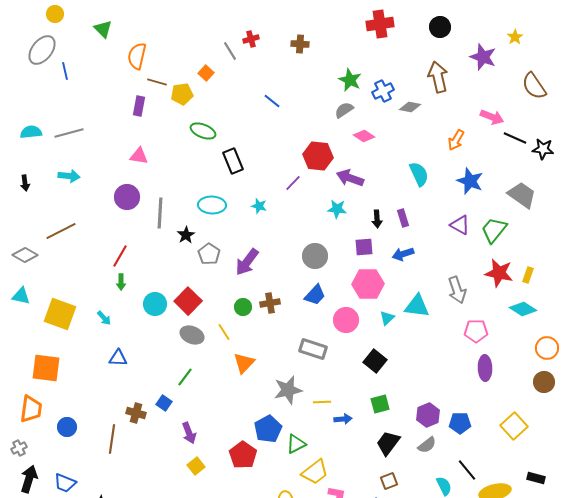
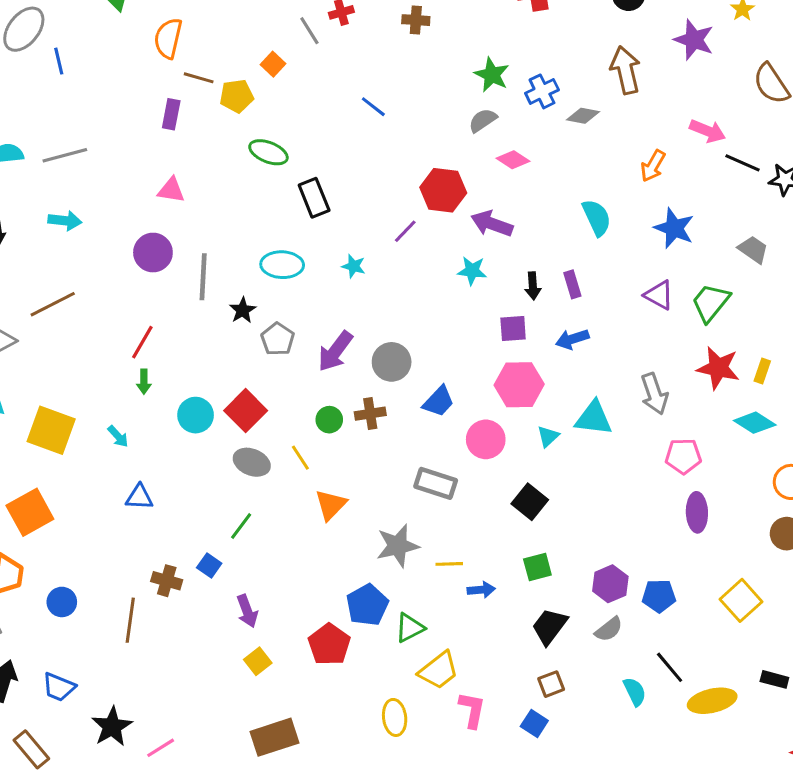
gray trapezoid: (522, 195) -> (753, 249), size x0.7
gray circle: (315, 256) -> (392, 362), moved
orange square: (46, 368) -> (30, 512), turned -36

